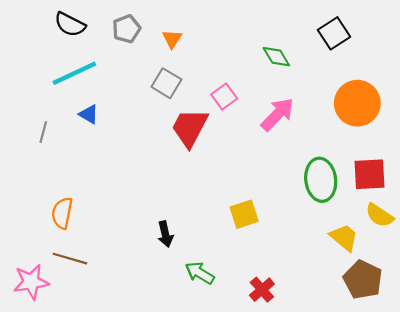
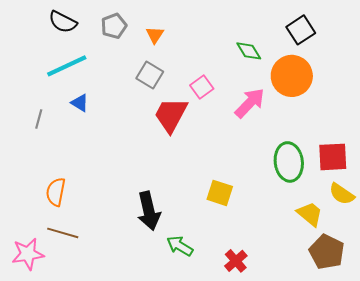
orange circle: (357, 103) -> (292, 76), moved
yellow square: (244, 214) -> (220, 193), turned 36
black arrow: (165, 234) -> (149, 211), size x1.6

